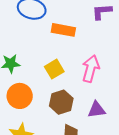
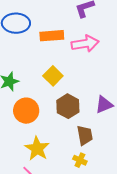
pink arrow: (91, 69) -> (85, 44), moved, turned 80

